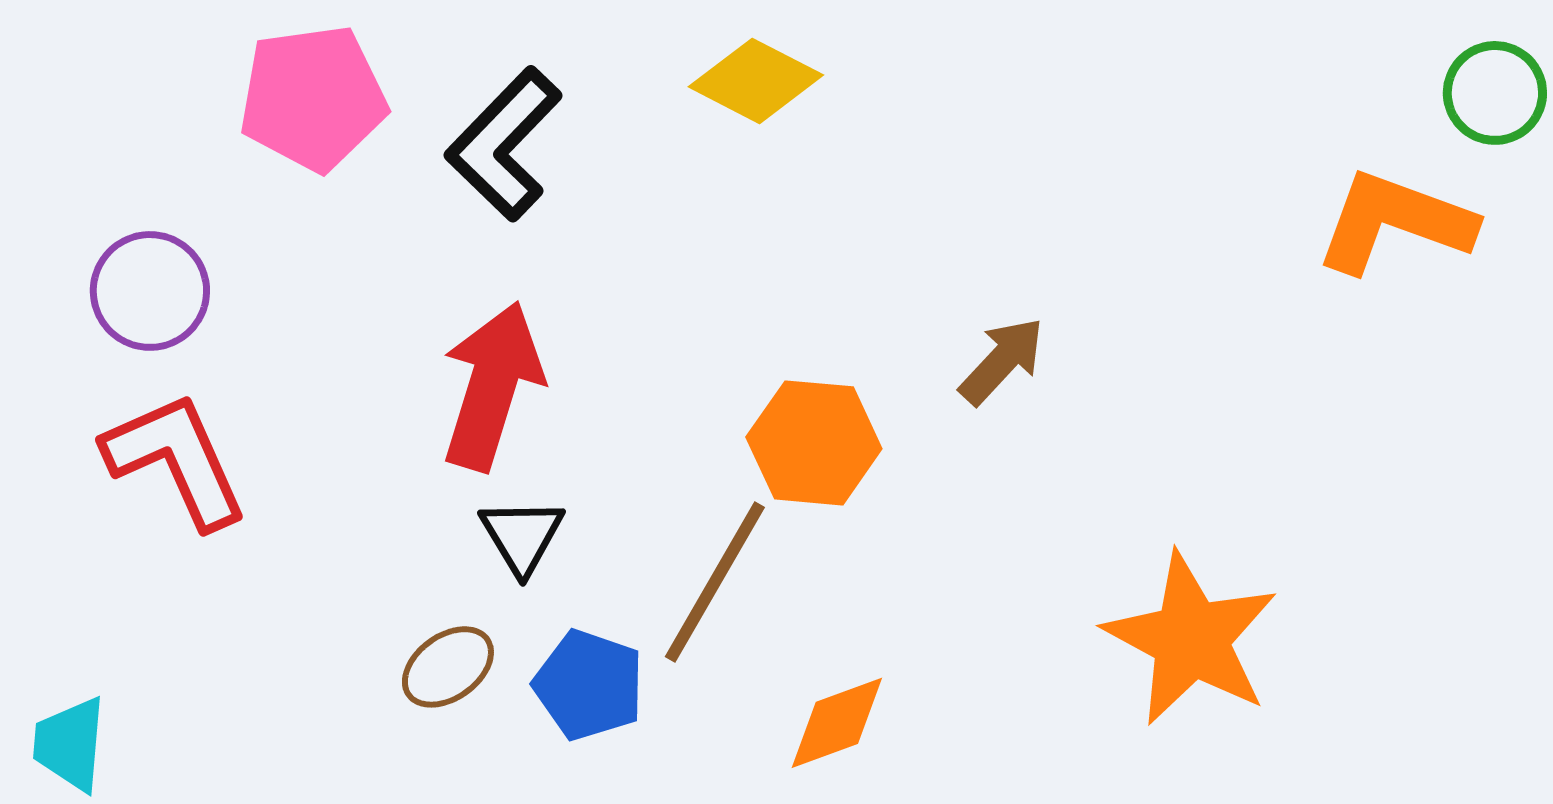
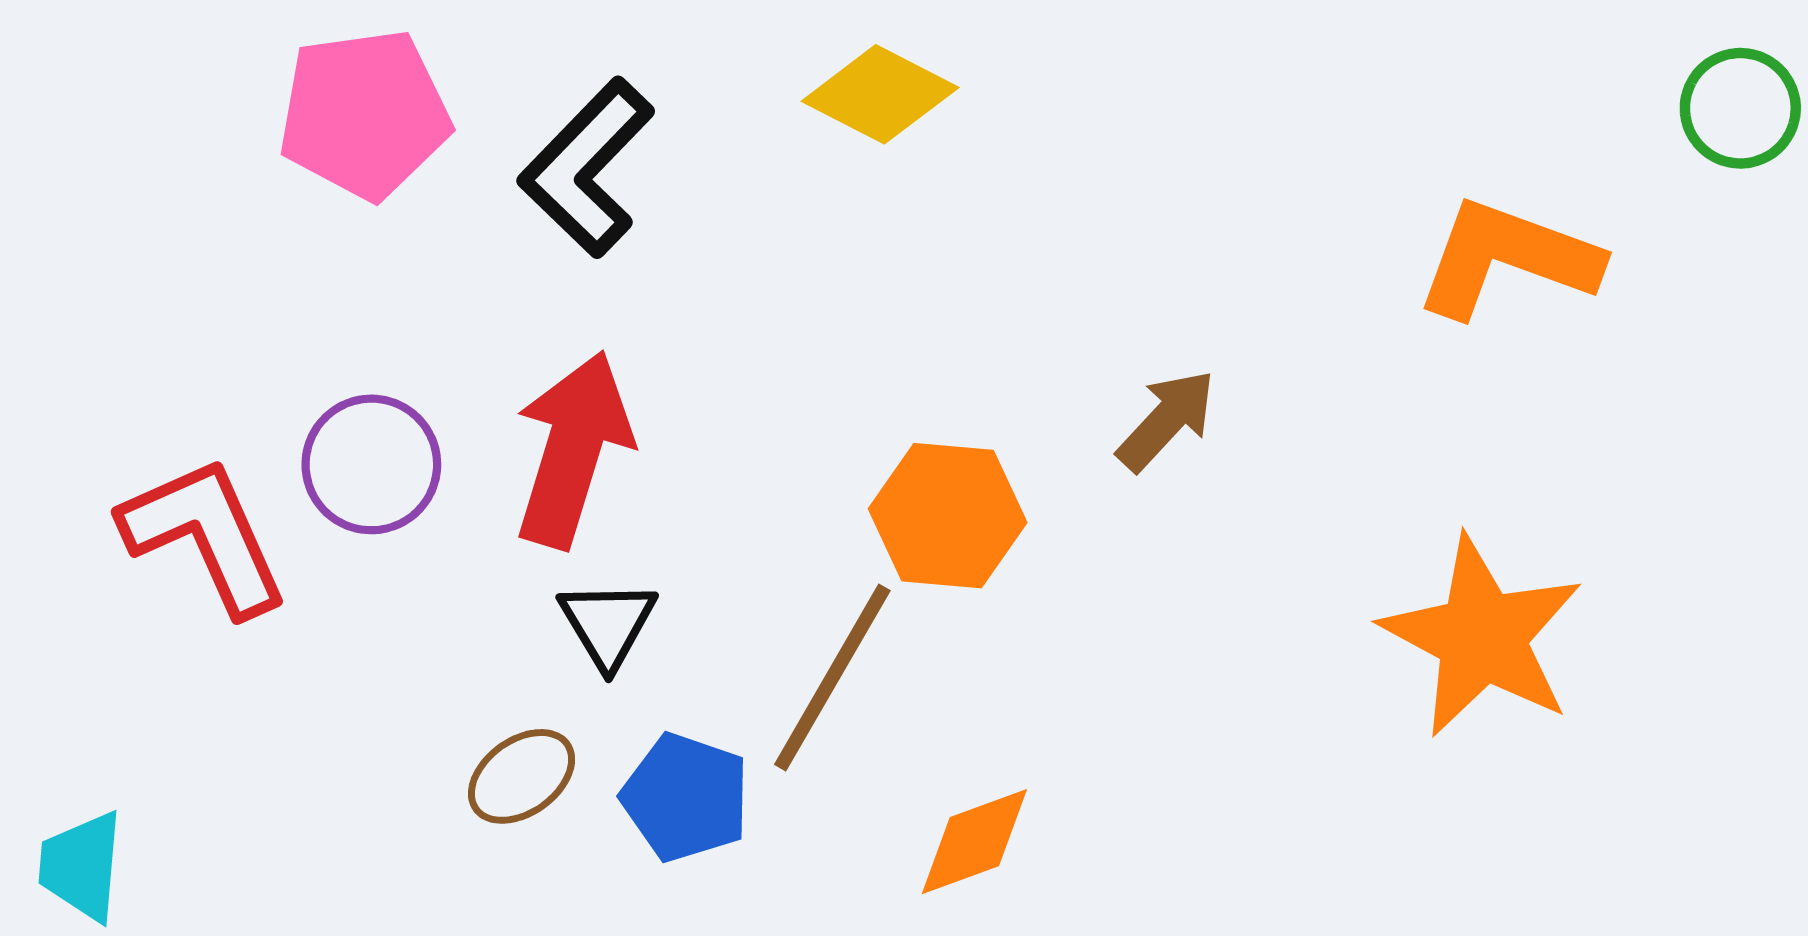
orange L-shape: (1395, 222) -> (1508, 258), moved
purple circle: (150, 291) -> (371, 464), moved
orange star: (1191, 639) -> (1482, 637), moved

